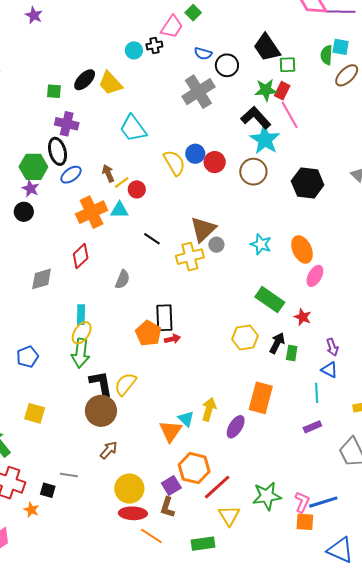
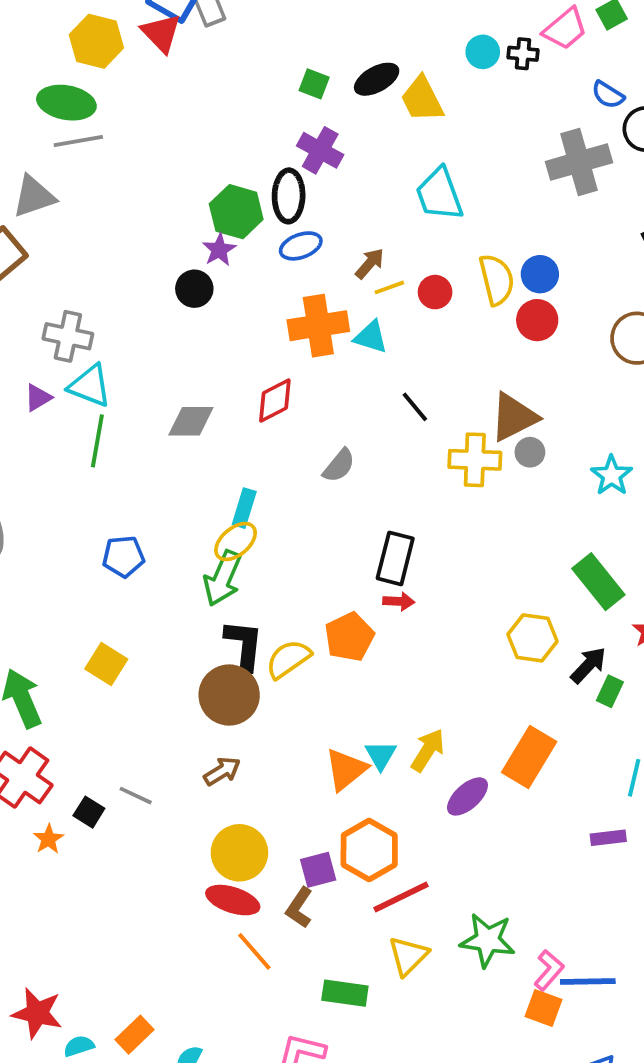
red circle: (215, 162) -> (537, 320), moved
brown arrow: (108, 173) -> (370, 263), turned 48
red circle: (137, 189) -> (435, 292), moved
orange pentagon: (148, 333) -> (349, 637), moved

